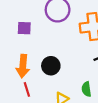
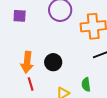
purple square: (24, 28) -> (20, 16), moved

